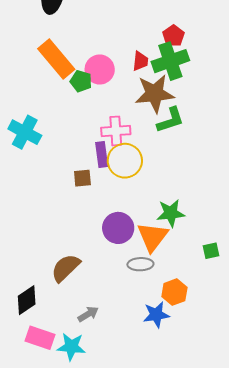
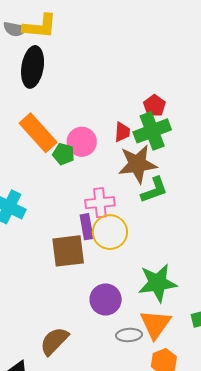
brown square: (82, 178) -> (68, 251), size x1.8
green star: (171, 213) -> (158, 283), size x1.4
orange triangle: (153, 237) -> (155, 324), moved

